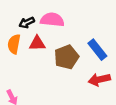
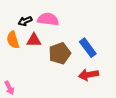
orange semicircle: (14, 44) -> (13, 40), turned -30

